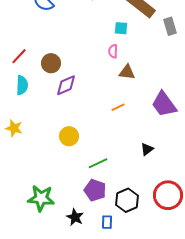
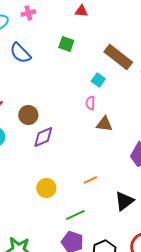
cyan square: (121, 28) -> (98, 80), turned 32
orange line: (118, 107) -> (90, 180), moved
black triangle: (147, 149) -> (124, 201), size x1.5

